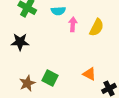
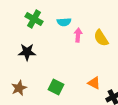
yellow semicircle: (97, 27) -> (101, 38), turned 120
brown star: (27, 83) -> (19, 88), moved

